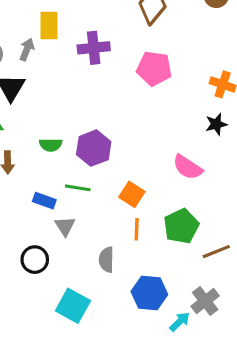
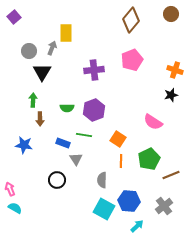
purple cross: (94, 48) -> (94, 70), moved
pink pentagon: (154, 69) -> (132, 60), turned -30
cyan square: (73, 306) -> (104, 209), moved
cyan arrow: (180, 322) -> (137, 226), moved

